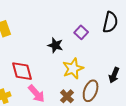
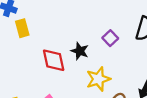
red diamond: (22, 71) -> (54, 60), moved

